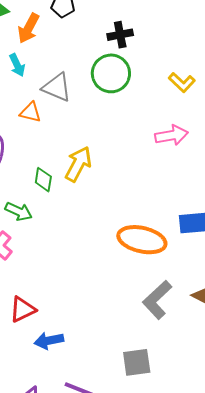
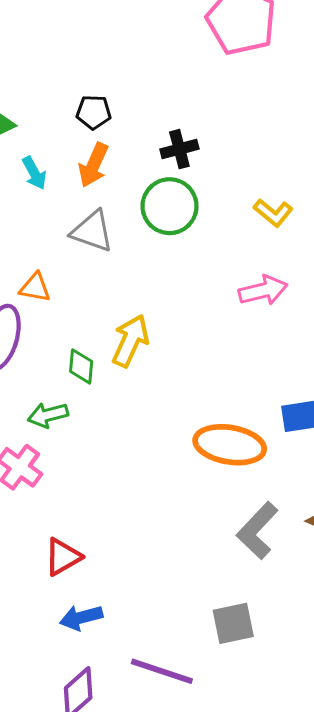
orange arrow: (28, 28) -> (93, 165), moved
cyan arrow: (17, 65) -> (34, 173), moved
orange triangle: (31, 112) -> (35, 287), moved
green arrow: (19, 211) -> (48, 415), turned 144
blue arrow: (49, 341) -> (81, 618), moved

